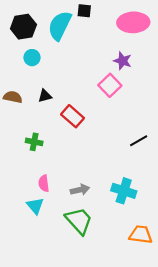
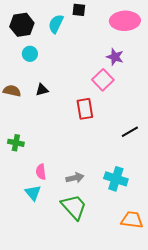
cyan semicircle: (60, 26) -> (56, 24), size x0.7
red rectangle: (73, 116) -> (85, 109), moved, turned 40
green cross: (34, 142) -> (16, 143), moved

